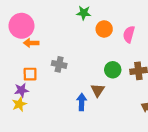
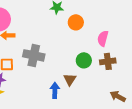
pink semicircle: (129, 34) -> (103, 38), moved
gray cross: (59, 64) -> (34, 55), size x1.5

